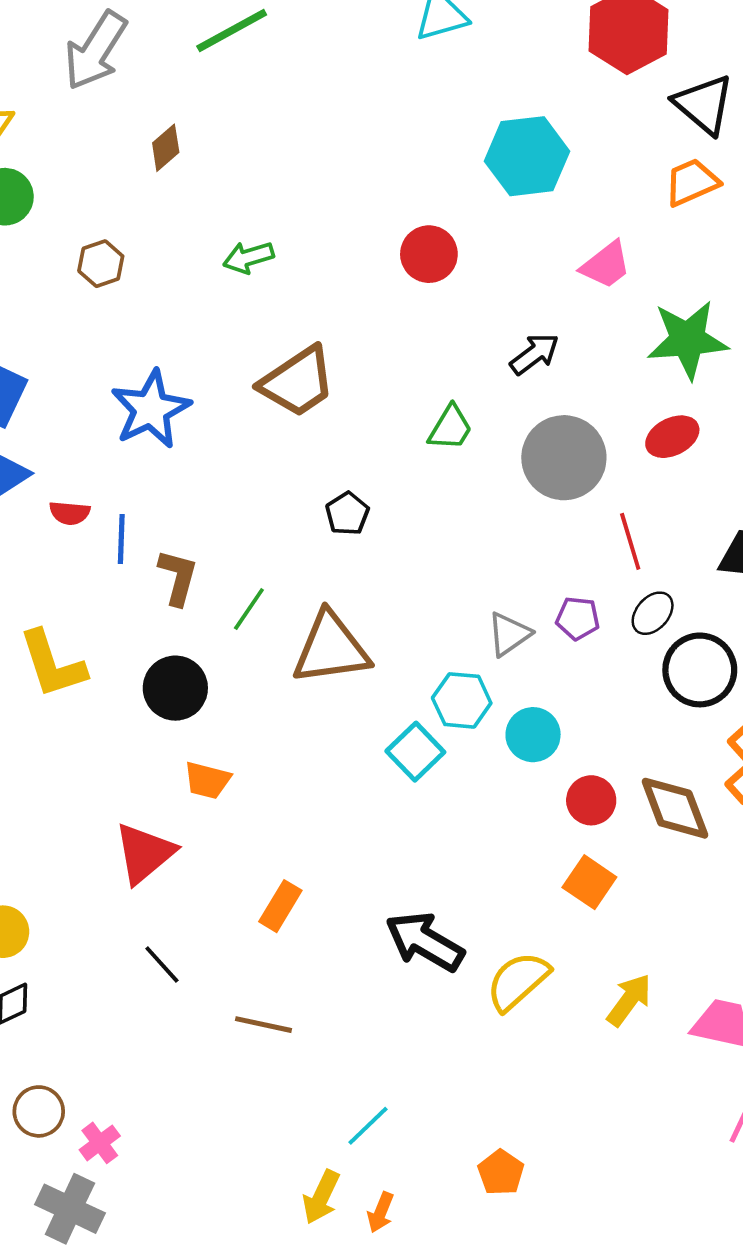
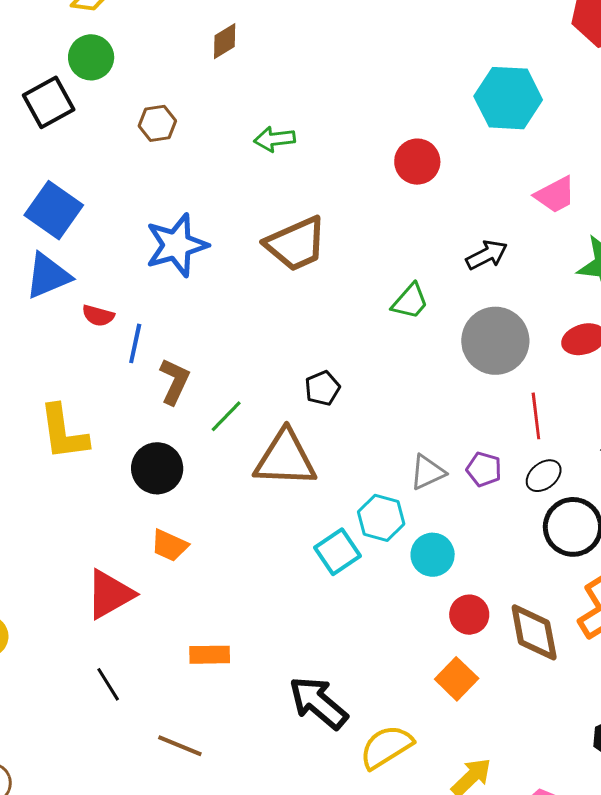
black pentagon: (347, 514) -> (322, 388), moved
orange rectangle: (280, 906) -> (210, 655), turned 48

